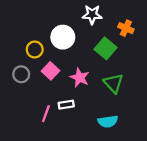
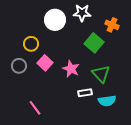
white circle: (63, 37) -> (55, 20), moved
white rectangle: (66, 105) -> (85, 93), moved
pink line: (46, 114) -> (35, 108), moved, turned -56
cyan semicircle: (108, 121) -> (107, 101), moved

